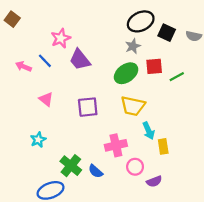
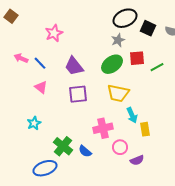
purple trapezoid: (80, 60) -> (74, 66), moved
blue line: (45, 61) -> (40, 63), moved

